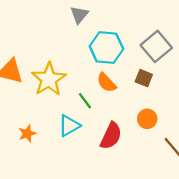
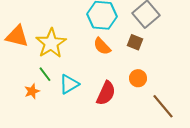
green line: (85, 101) -> (45, 74), moved

